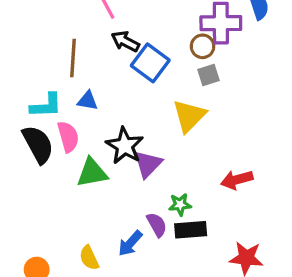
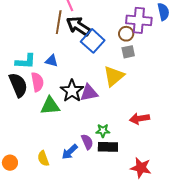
black arrow: (125, 41) -> (78, 26), size x1.4
brown line: (73, 58) -> (59, 22), moved
purple triangle: (148, 164) -> (89, 93), moved, turned 30

